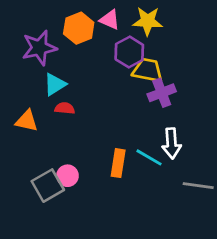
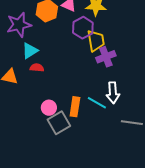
yellow trapezoid: (148, 70) -> (96, 41), turned 70
pink circle: (67, 176) -> (49, 108), moved
gray square: (48, 186) -> (59, 123), moved

